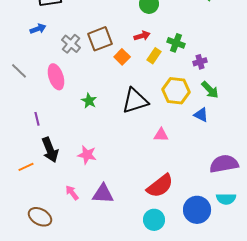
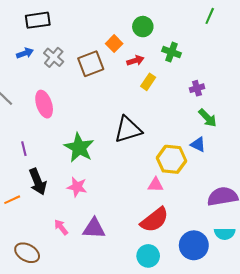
green cross: (176, 43) -> (172, 52), moved
gray cross: (71, 44) -> (54, 57), moved
orange square: (122, 57) -> (114, 44), moved
yellow hexagon: (176, 91) -> (172, 159), moved
green star: (89, 101) -> (79, 148), moved, size x1.8
pink triangle: (161, 135) -> (156, 185), moved

